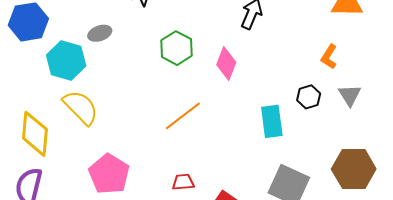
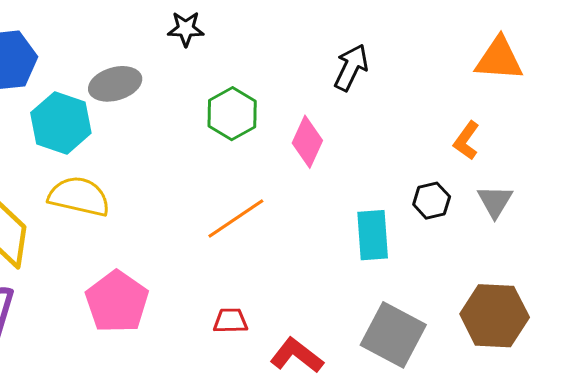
gray ellipse: (100, 33) -> (115, 84), size x1.4
yellow semicircle: (81, 107) -> (79, 196), turned -36

